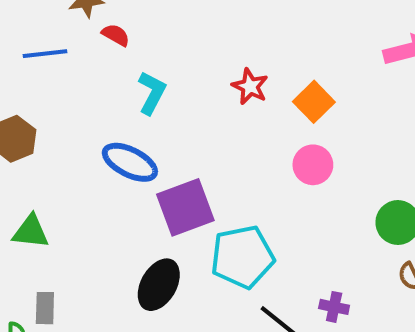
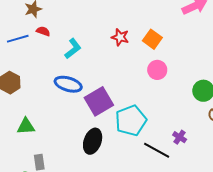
red semicircle: (116, 35) -> (43, 31), moved
cyan L-shape: (152, 93) -> (73, 49), turned 35
purple cross: (334, 307) -> (180, 137), turned 32

